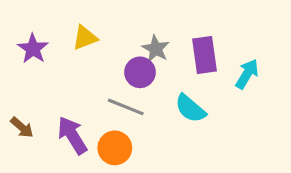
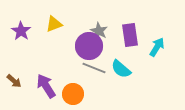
purple circle: (140, 72) -> (89, 46), size x1.4
gray line: (126, 107) -> (94, 68), moved

